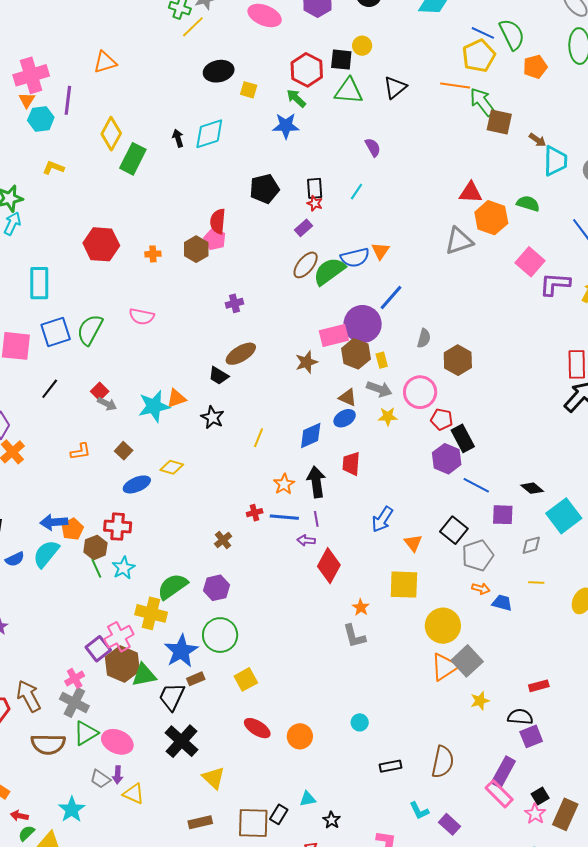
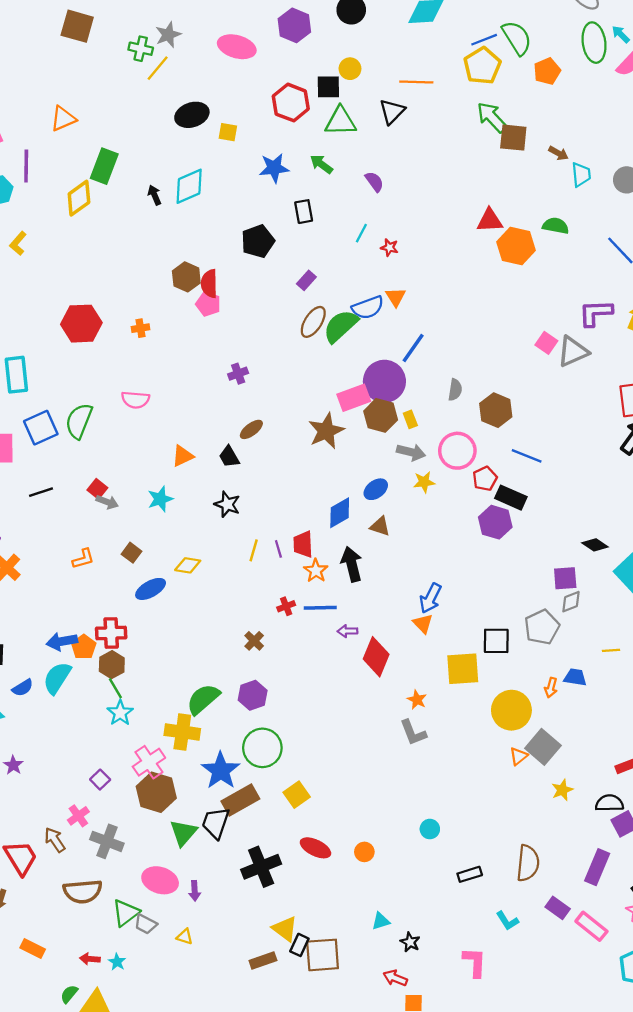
blue line: (483, 33) -> (484, 40), turned -40
orange line: (455, 86) -> (416, 82), moved
green arrow: (296, 98) -> (321, 164), moved
yellow diamond: (111, 134) -> (79, 198), turned 32
green rectangle: (133, 159) -> (104, 166), moved
cyan trapezoid: (555, 161) -> (581, 175), size x0.7
yellow L-shape: (53, 168) -> (18, 243), turned -65
black rectangle: (315, 188) -> (304, 212), moved
red star: (315, 203) -> (389, 247), moved
gray triangle: (459, 241) -> (573, 352), moved
brown hexagon: (196, 249) -> (186, 277), moved
pink square: (530, 262) -> (546, 343), moved, size x0.7
brown ellipse: (241, 354) -> (251, 429), size x0.7
brown star: (306, 362) -> (326, 431), size x1.4
black trapezoid: (219, 376) -> (229, 457), turned 35
black line: (50, 389) -> (41, 492), turned 40
brown triangle: (348, 397) -> (380, 526), moved
orange triangle: (176, 398) -> (183, 456), moved
cyan star: (154, 406) -> (160, 499), size x0.7
red pentagon: (442, 419) -> (485, 479), turned -30
yellow line: (258, 438) -> (254, 550), moved
black rectangle: (463, 438) -> (511, 498), turned -32
red trapezoid: (351, 464) -> (303, 544), moved
blue line: (476, 485) -> (527, 456), moved
purple line: (316, 519) -> (278, 549), moved
red cross: (118, 527) -> (111, 633), moved
black square: (454, 530) -> (496, 641), moved, turned -32
orange triangle: (413, 543) -> (423, 623), moved
gray diamond: (531, 545) -> (571, 602), moved
cyan star: (123, 568) -> (120, 713), moved
orange arrow: (481, 589) -> (551, 688), moved, turned 96
purple square: (98, 649) -> (100, 780), moved, size x0.7
orange triangle: (445, 667) -> (519, 756), size x0.6
green triangle: (144, 675) -> (183, 833), moved, turned -32
pink cross: (75, 678) -> (78, 816), moved
brown rectangle: (196, 679) -> (240, 800), size x1.8
brown arrow: (29, 696) -> (55, 840), size x0.7
green triangle: (86, 733) -> (126, 913), moved
orange circle: (300, 736) -> (364, 852), size x0.7
black cross: (181, 741) -> (261, 867), moved, turned 32
purple arrow: (118, 775) -> (195, 891), moved
yellow triangle: (214, 778) -> (285, 929), moved
yellow triangle: (134, 794) -> (185, 937), size x0.7
pink rectangle: (499, 794) -> (591, 926), moved
cyan star: (72, 809) -> (117, 962), size x0.6
black rectangle: (279, 814) -> (299, 945), moved
red arrow: (19, 816) -> (90, 959), moved
purple rectangle: (449, 824) -> (558, 908), moved

